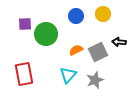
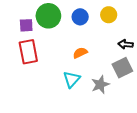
green circle: (46, 34) -> (48, 16), moved
gray square: (98, 52) -> (122, 68), moved
red rectangle: (24, 74) -> (28, 52), moved

